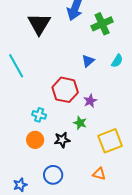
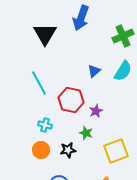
green cross: (102, 24) -> (123, 36), moved
cyan semicircle: (117, 61) -> (123, 71), size x1.5
cyan line: (16, 66) -> (39, 83), moved

